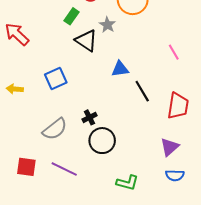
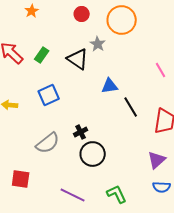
green rectangle: (72, 16) -> (42, 55), moved
purple line: (64, 169) -> (73, 195), moved
green L-shape: (127, 183) -> (117, 194), turned -130

